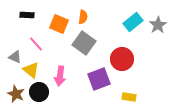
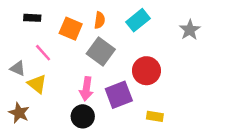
cyan rectangle: (133, 22) -> (138, 20), moved
pink arrow: (60, 76) -> (86, 89), moved
black circle: (39, 92) -> (83, 116), moved

